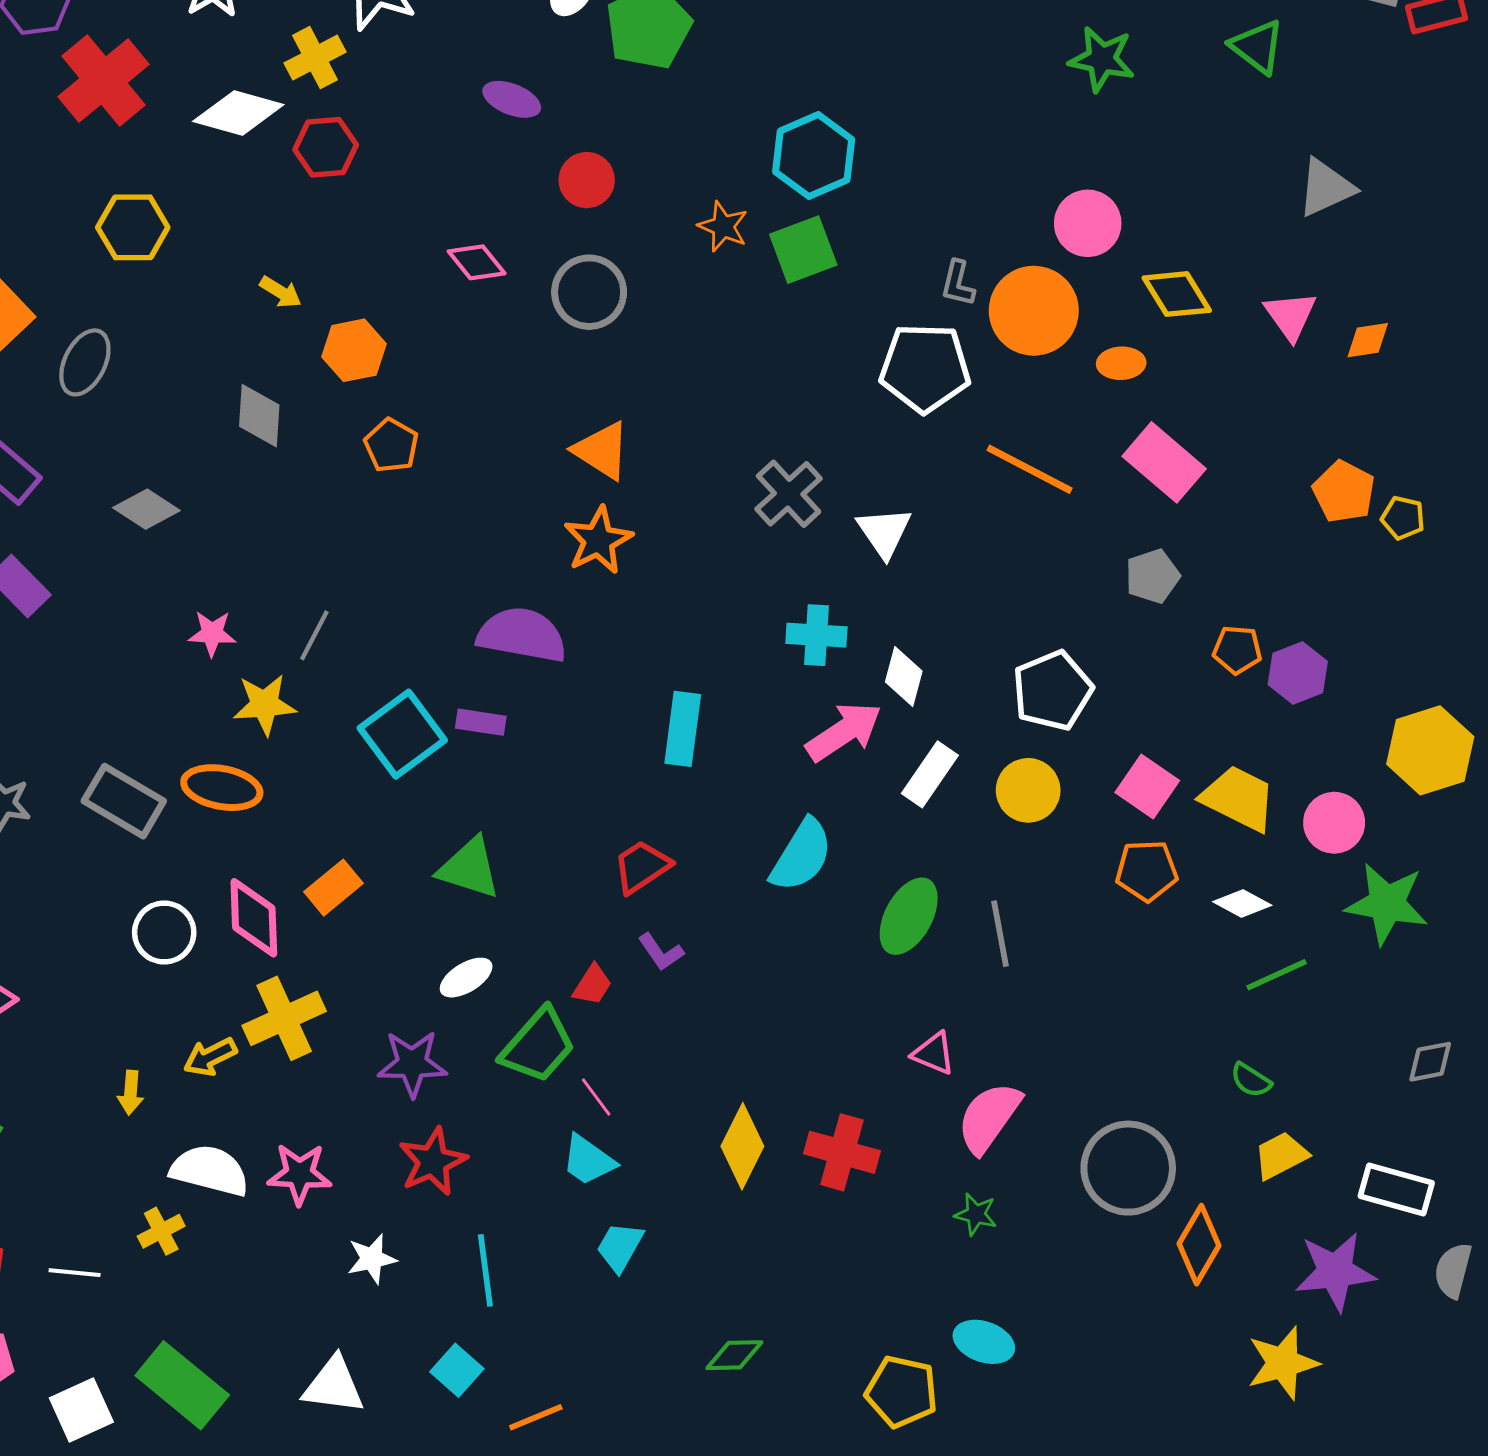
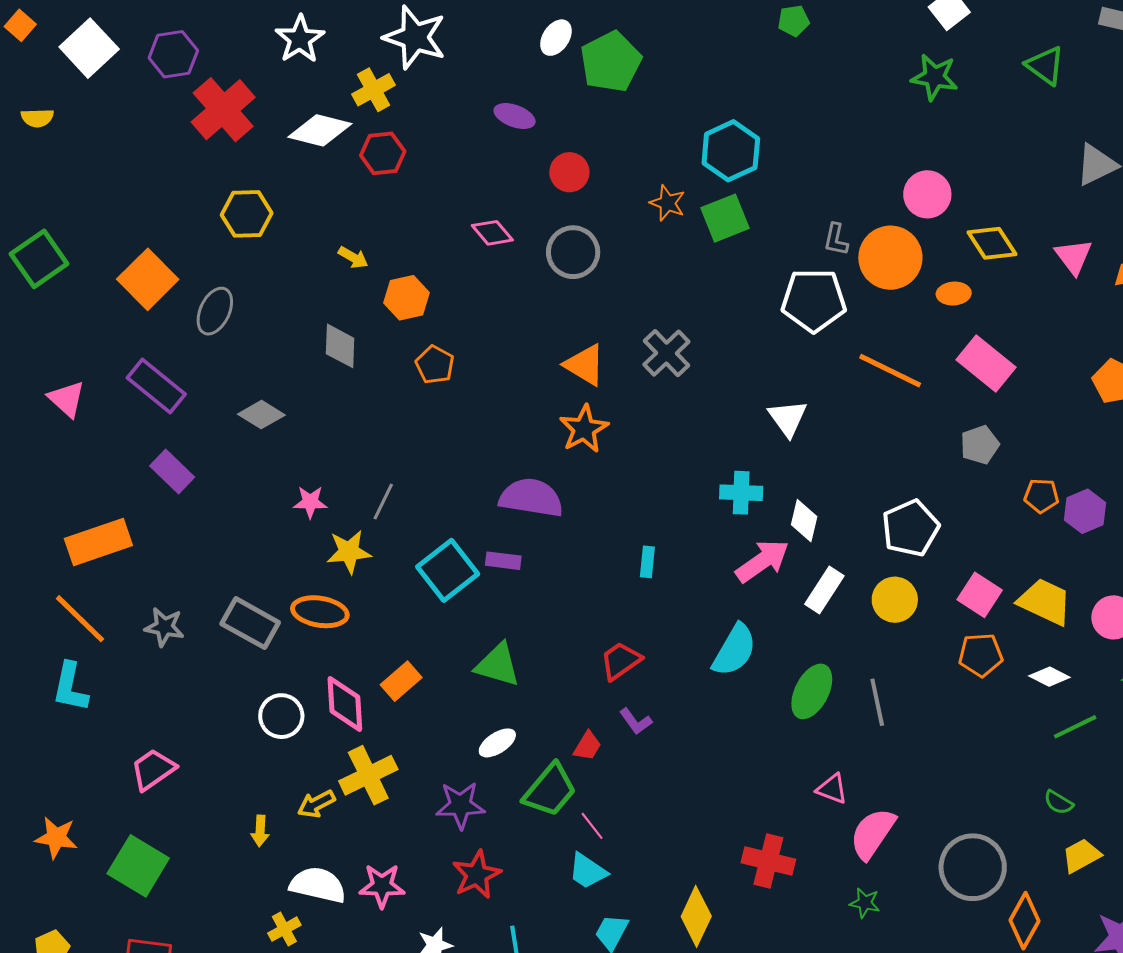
gray cross: (789, 494) -> (666, 353), moved
cyan rectangle: (683, 729) -> (647, 562), size x0.6
yellow diamond: (742, 1146) -> (696, 916), moved

